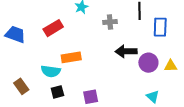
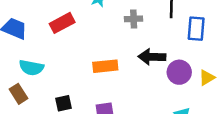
orange rectangle: (71, 57) -> (105, 66), moved
yellow triangle: (171, 66) -> (207, 78), turned -32
cyan semicircle: (51, 71) -> (31, 68), moved

